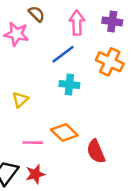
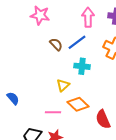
brown semicircle: (37, 14) -> (56, 44), moved
pink star: (16, 34) -> (40, 15), moved
yellow triangle: (20, 100) -> (63, 85), moved

